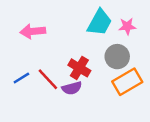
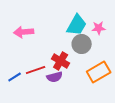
gray circle: (117, 57) -> (82, 44), moved
blue line: (21, 78) -> (15, 77), moved
red line: (48, 79) -> (36, 70), turned -66

